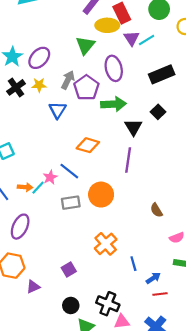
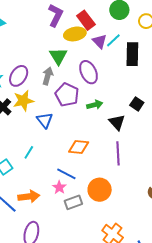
black rectangle: (162, 74) -> (132, 54), moved, turned -55
gray arrow: (68, 80) -> (48, 76), moved
yellow star: (39, 85) -> (23, 101), size x1.5
green arrow: (114, 104) -> (95, 105), size x0.7
pink star: (50, 177) -> (59, 187), moved
orange arrow: (25, 187) -> (29, 196), size x1.5
cyan line: (38, 188) -> (29, 152), moved

